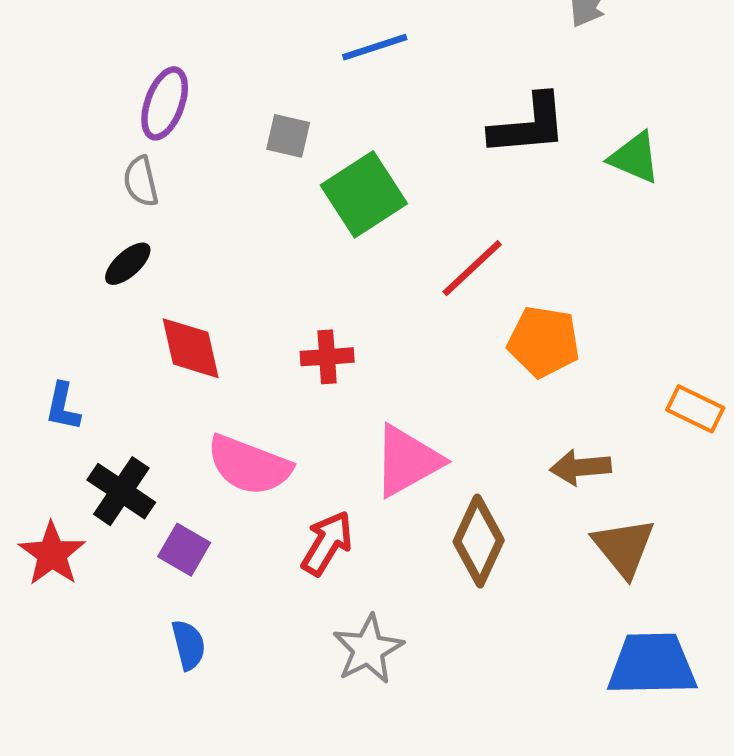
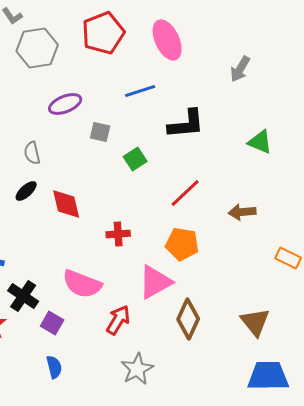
purple ellipse: (165, 103) -> (65, 104), moved, turned 48
black L-shape: (528, 125) -> (186, 124), moved
green square: (364, 194) -> (135, 159), size x0.6
orange pentagon: (544, 342) -> (182, 244), moved
red diamond: (191, 348) -> (66, 204), moved
brown arrow: (580, 467) -> (242, 212), moved

